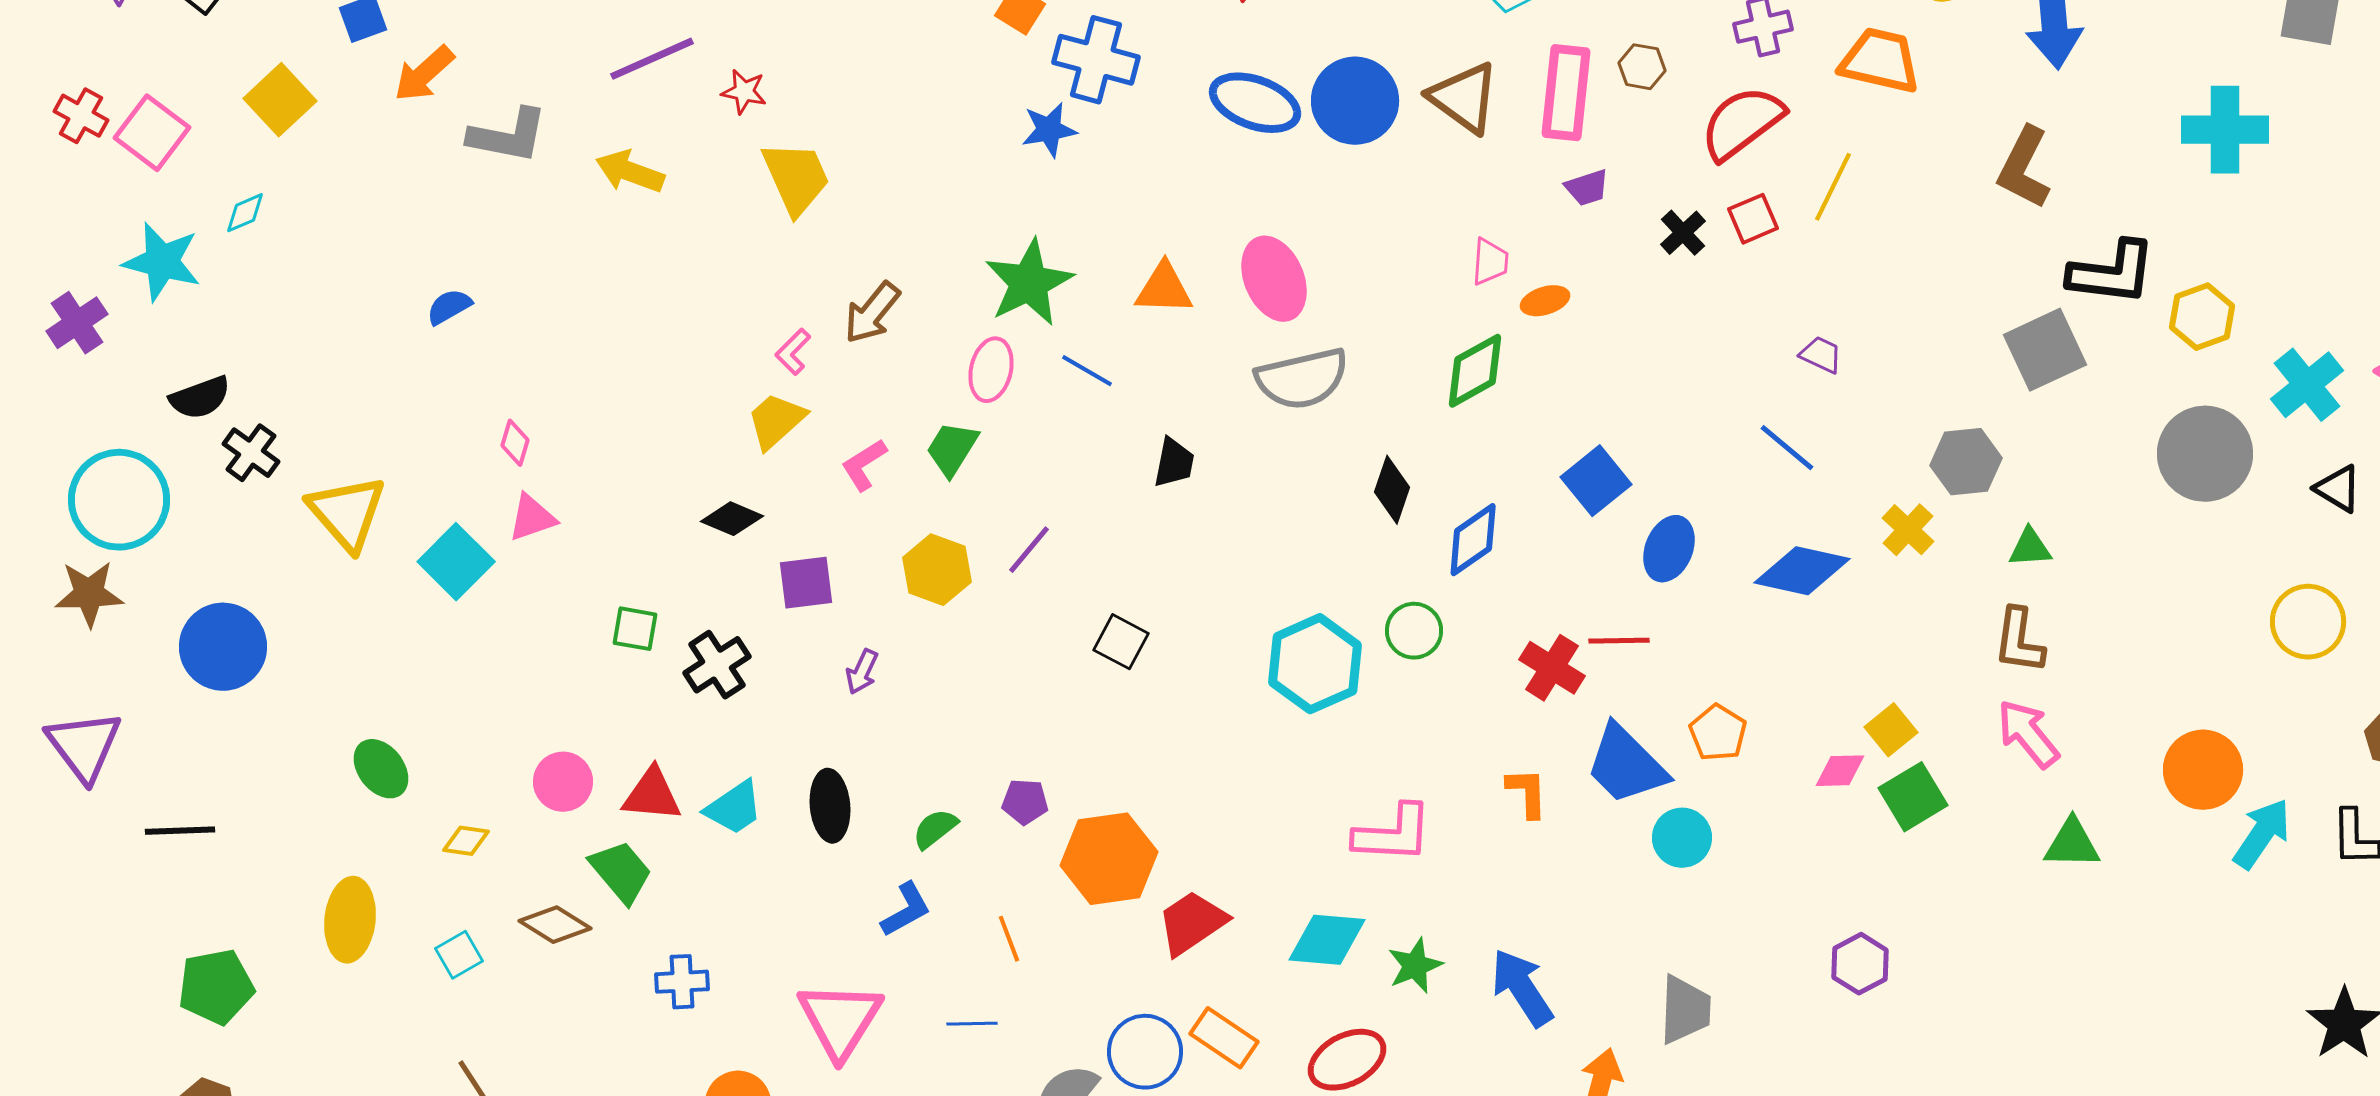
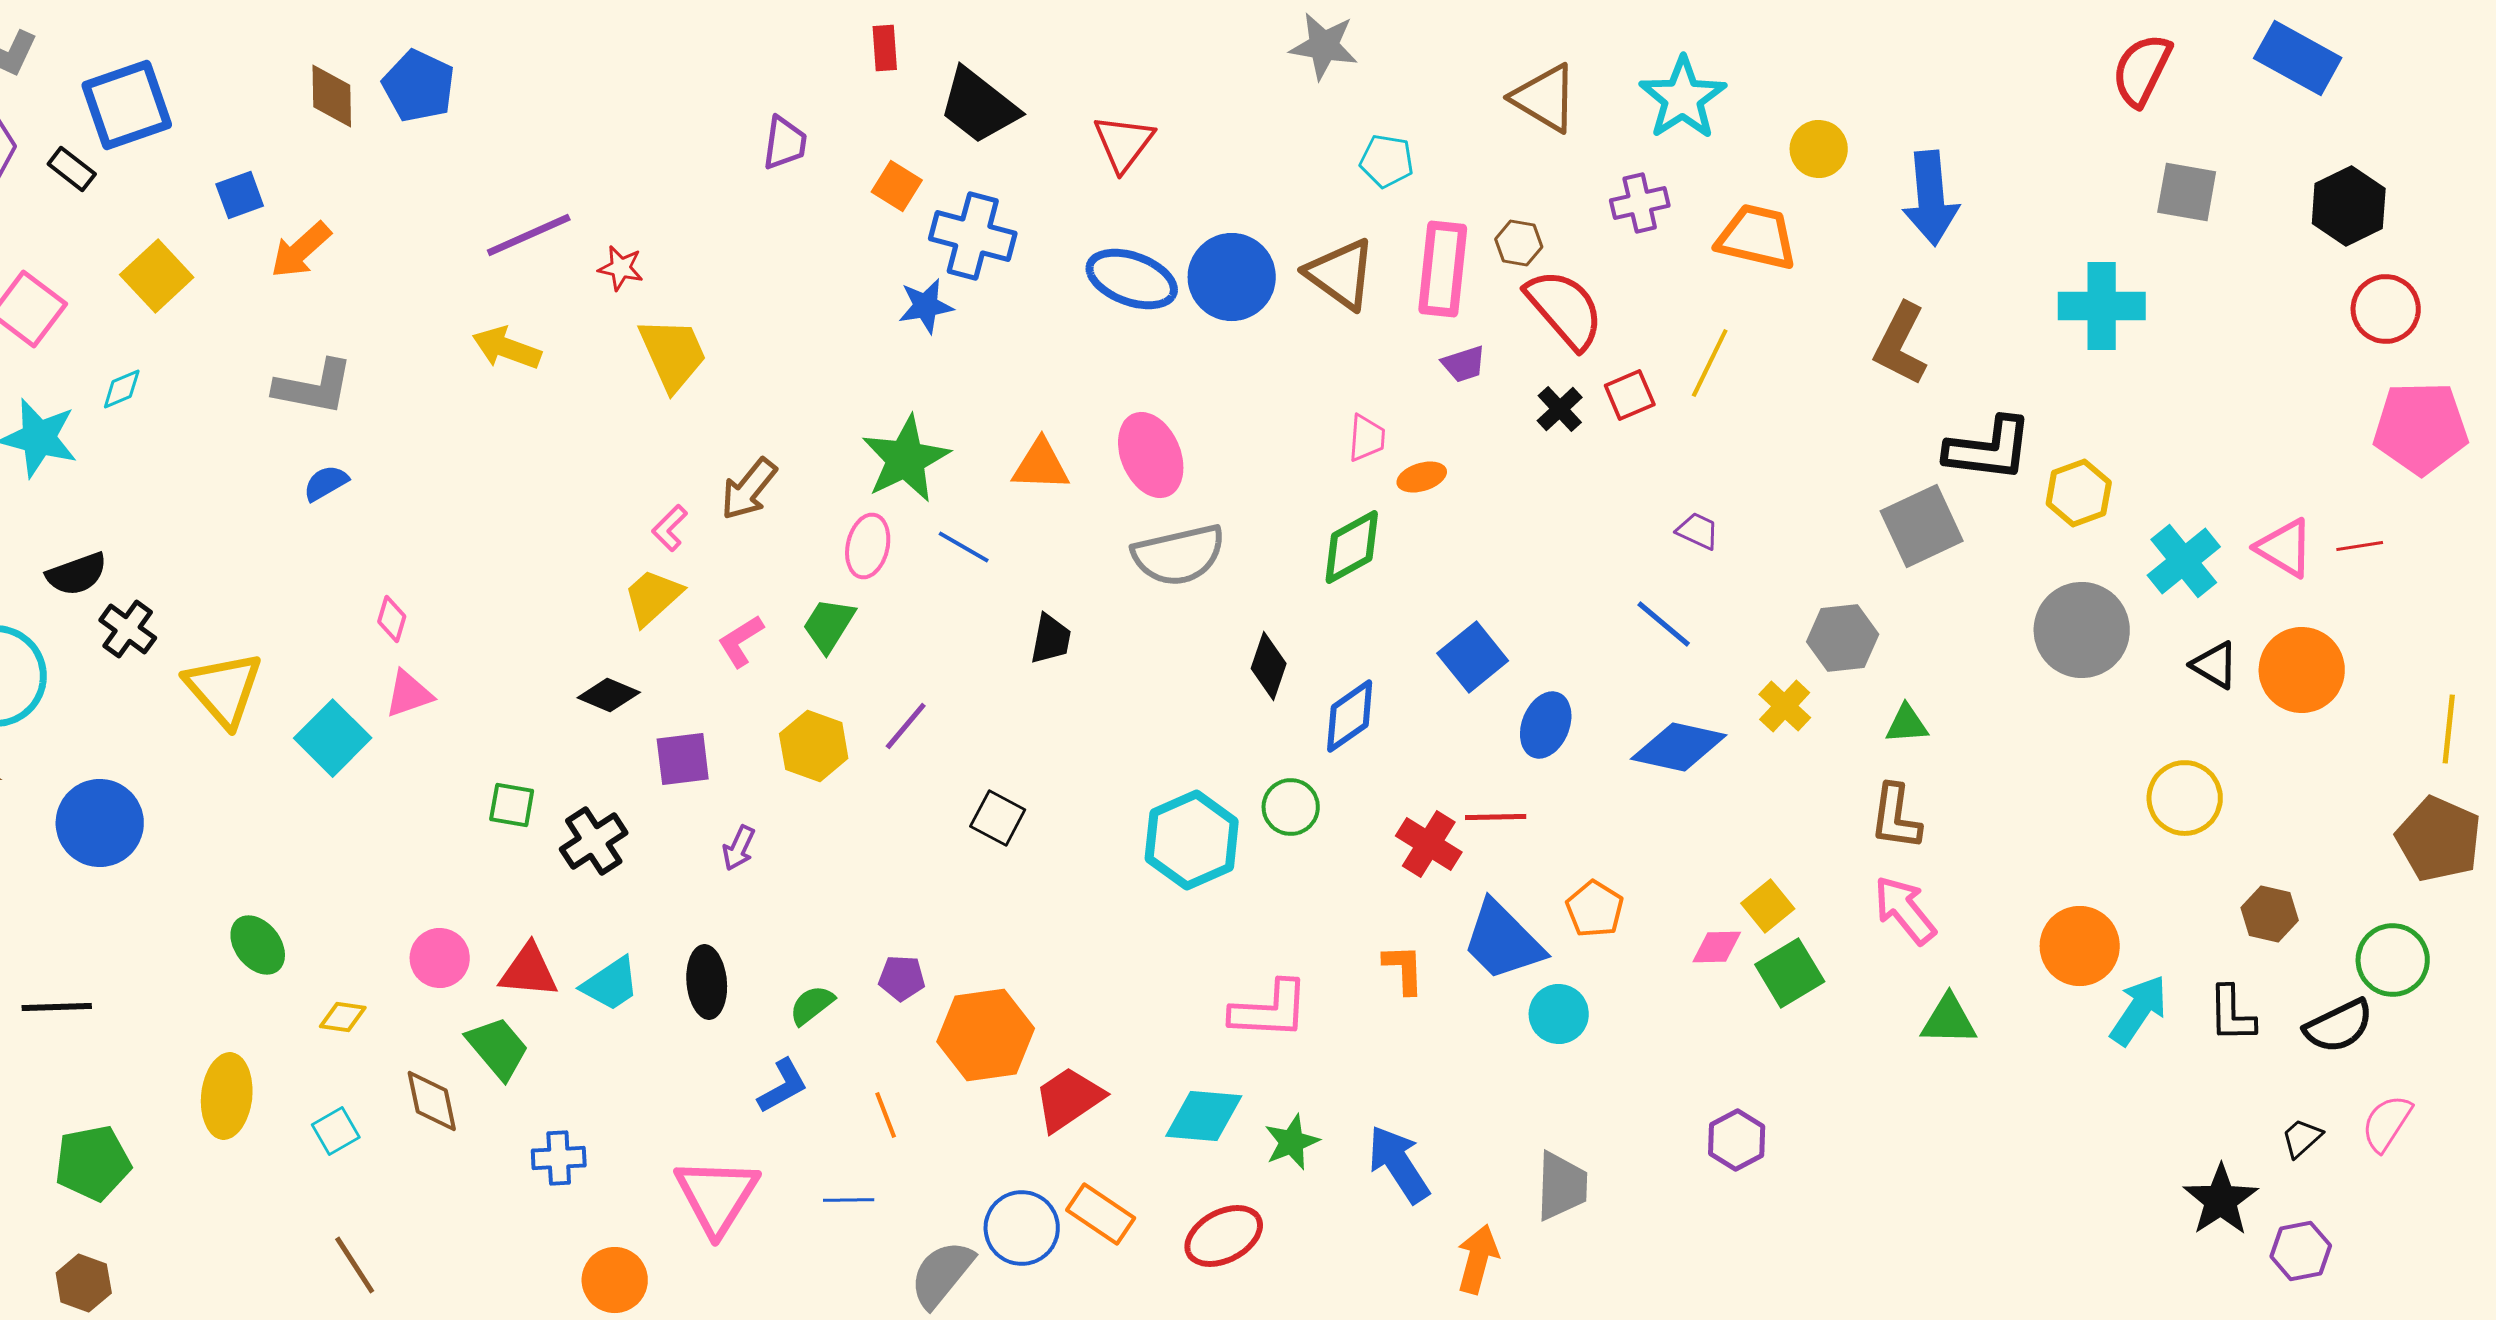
red semicircle: (1742, 123) -> (1565, 309), moved, turned 86
gray L-shape: (508, 136) -> (314, 387), moved
brown diamond: (555, 925) -> (432, 1101), turned 46

